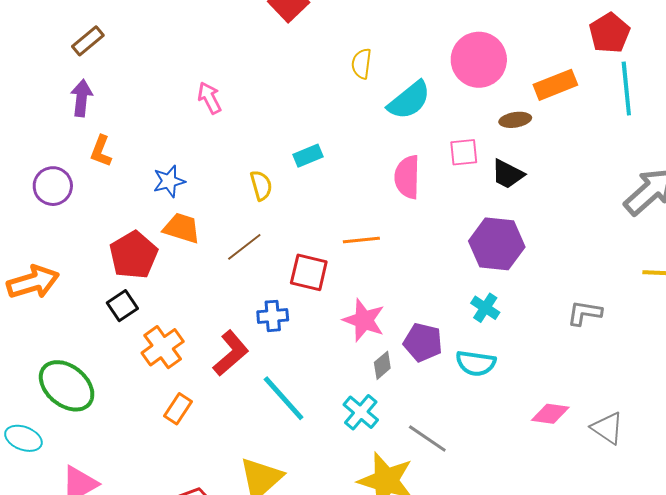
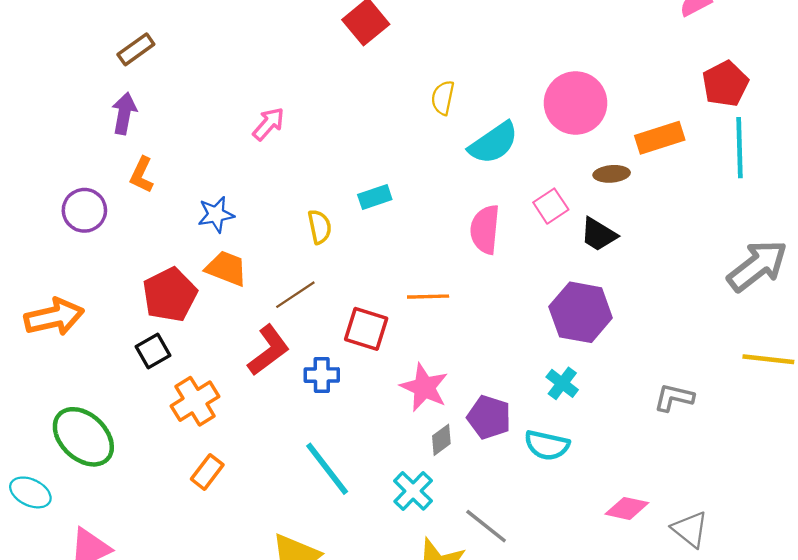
pink arrow: (209, 98) -> (268, 124), turned 64
pink square: (464, 152) -> (551, 206), turned -32
red L-shape: (231, 353) -> (269, 350), moved

